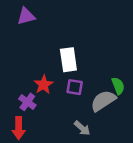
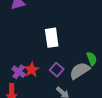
red star: (44, 85) -> (32, 70), moved
purple square: (75, 87) -> (57, 70), moved, turned 32

